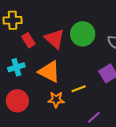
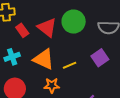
yellow line: (79, 89) -> (70, 65), moved

